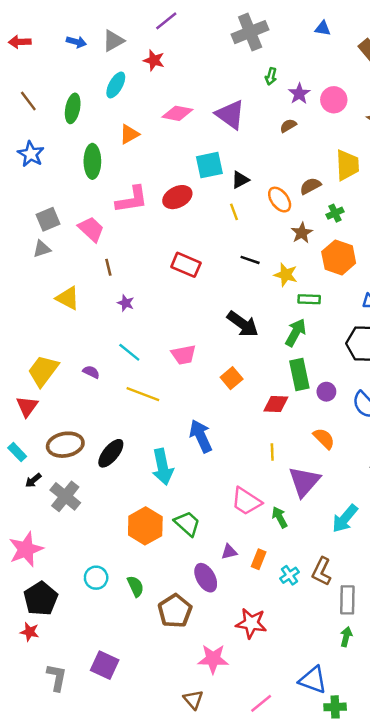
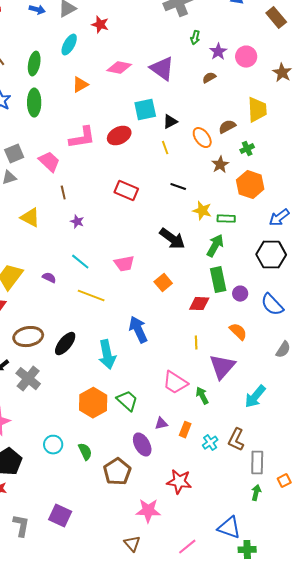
green ellipse: (92, 161) -> (34, 103), moved
yellow star: (286, 275) -> (202, 211), moved

